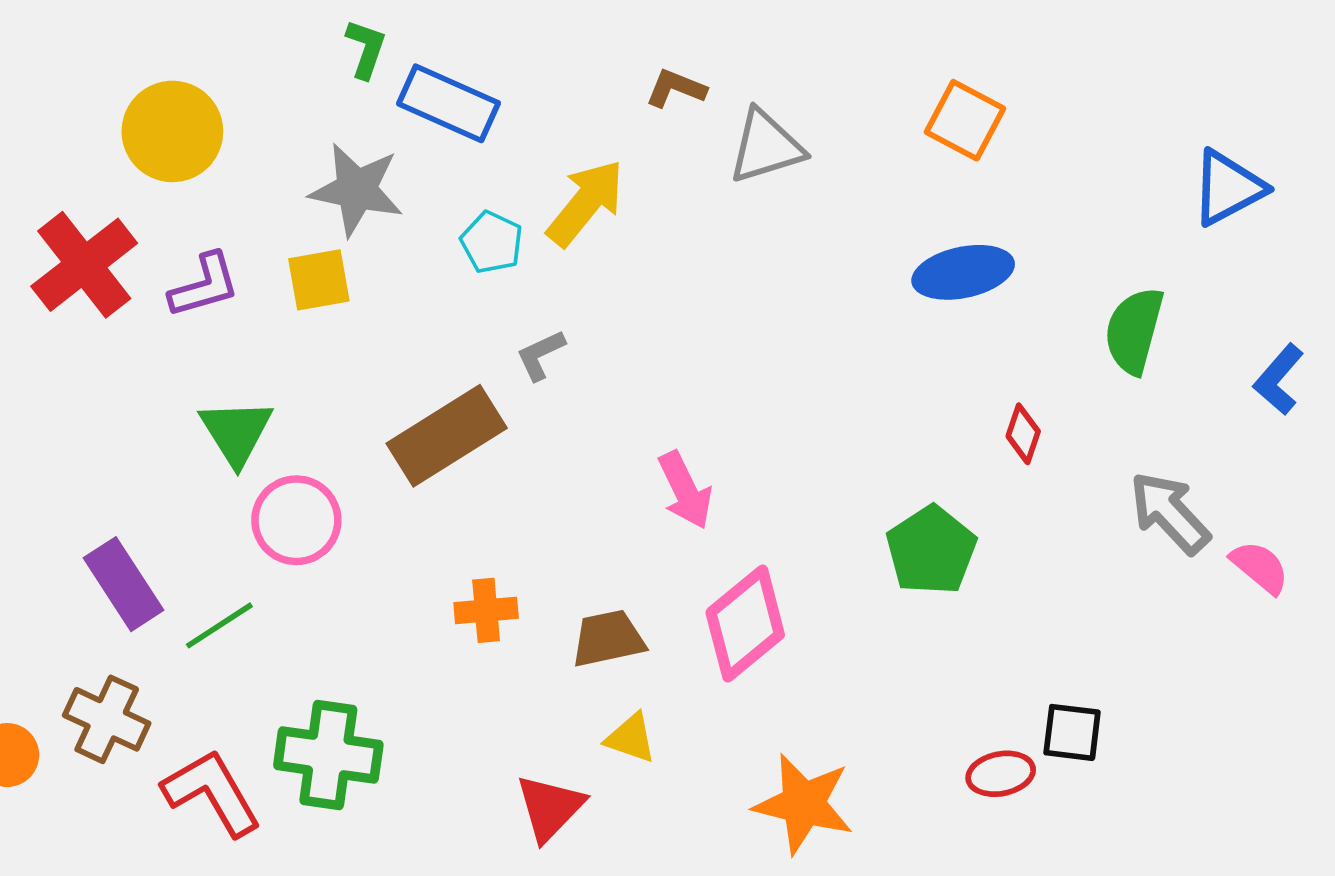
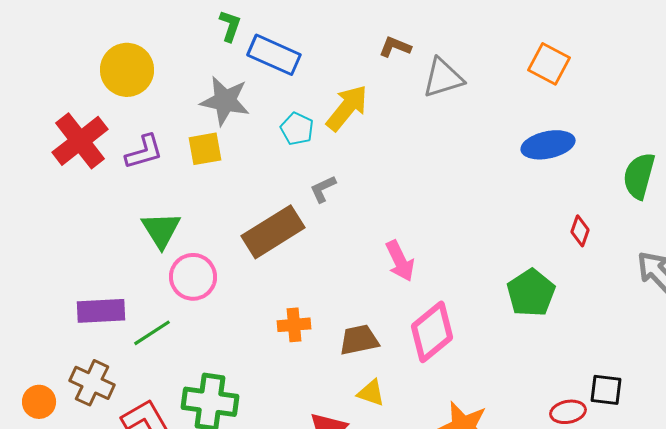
purple rectangle: (124, 584) -> (101, 311), turned -60

